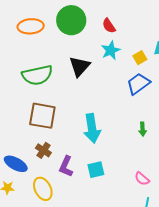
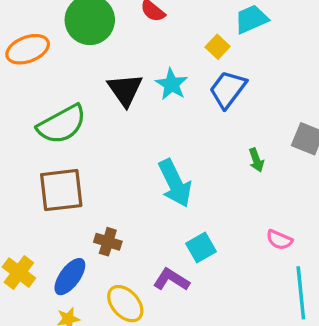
cyan star: (111, 50) -> (172, 84), moved
brown square: (42, 116) -> (61, 190), moved
blue ellipse: (16, 164) -> (70, 277), turned -65
purple L-shape: (66, 166) -> (171, 280), moved, turned 115

